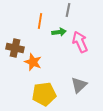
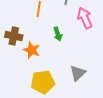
green arrow: (59, 32) -> (58, 34), moved, turned 80
pink arrow: (80, 42) -> (85, 18), moved

